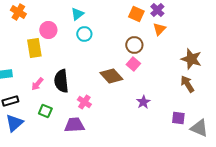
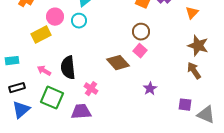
orange triangle: (159, 29) -> (192, 13), moved
cyan circle: (84, 34) -> (79, 21), moved
yellow rectangle: (34, 48) -> (41, 35), turned 72
pink arrow: (37, 84) -> (44, 71), turned 80
green square: (45, 111) -> (52, 98), size x1.6

